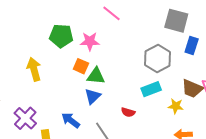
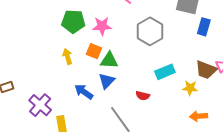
gray hexagon: (158, 58) -> (150, 31), moved
yellow arrow: (34, 69) -> (67, 56), moved, size x0.7
blue arrow: (71, 120) -> (84, 92), moved

